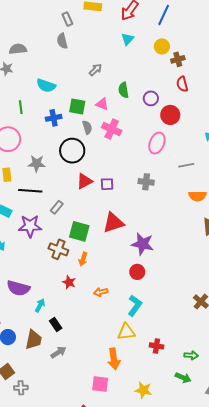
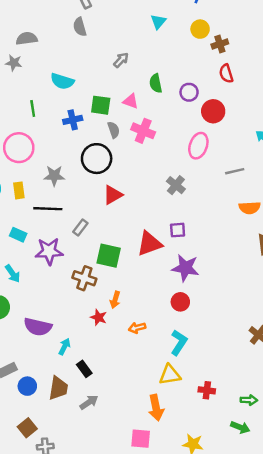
gray cross: (146, 182) -> (176, 185), moved, turned 35
purple square: (107, 184) -> (178, 230), moved
orange arrow: (83, 259) -> (115, 300), moved

